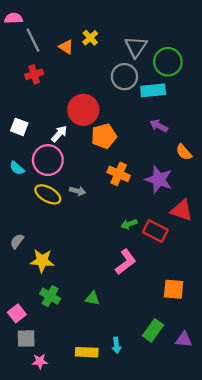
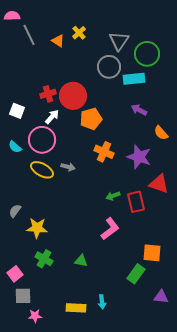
red cross: (34, 74) -> (48, 94), moved
red rectangle: (155, 231) -> (136, 202), turned 50
green rectangle: (153, 330) -> (136, 274), moved

